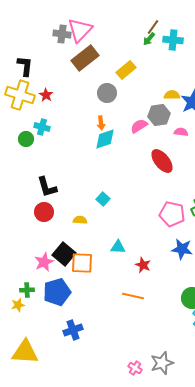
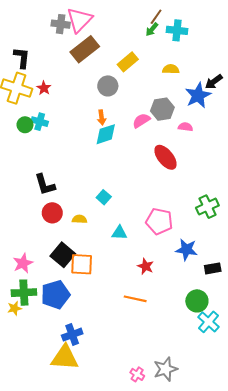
yellow semicircle: (172, 95) -> (171, 69), moved
green circle: (26, 139) -> (25, 125), moved
red circle: (44, 212) -> (52, 213), moved
pink pentagon: (172, 214) -> (159, 221), moved
cyan triangle: (118, 247) -> (119, 233), moved
pink star: (44, 262) -> (23, 263), moved
green cross: (27, 290) -> (24, 293), size x1.6
yellow triangle: (25, 352) -> (65, 358), moved

